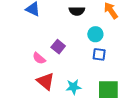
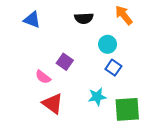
blue square: (99, 54) -> (113, 68), turned 32
cyan star: (73, 87) -> (97, 97), moved

